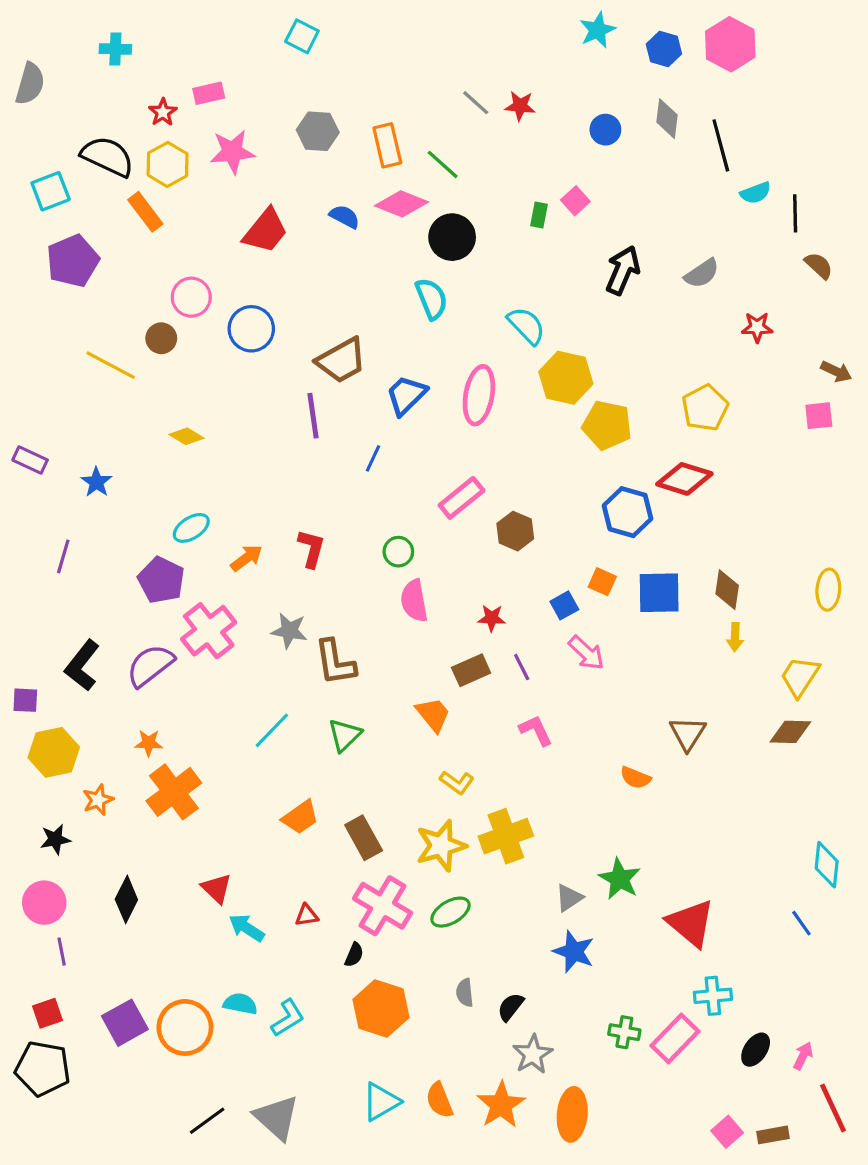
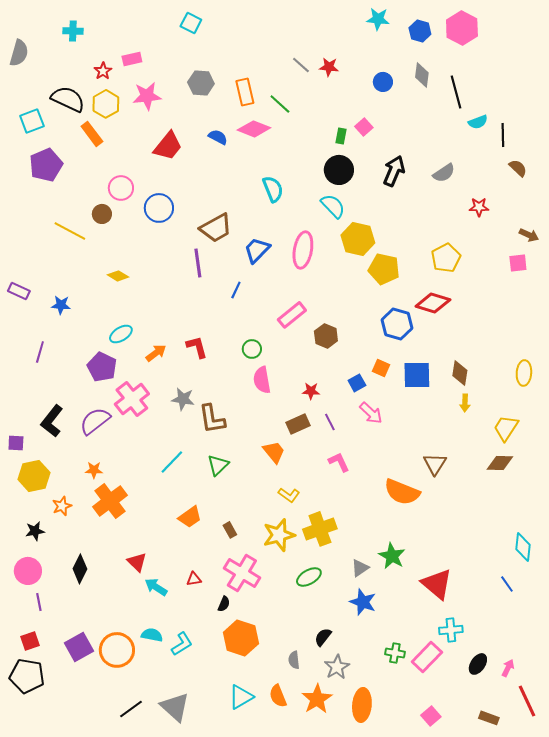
cyan star: (598, 30) -> (378, 19), turned 30
black circle: (452, 237) -> (339, 170), moved
blue star: (96, 482) -> (61, 305), turned -30
red L-shape: (311, 548) -> (197, 347), turned -30
orange semicircle: (635, 778) -> (402, 492), size x1.8
brown rectangle: (364, 838) -> (230, 530), size x0.6
green ellipse: (451, 912) -> (309, 577), moved
gray semicircle: (465, 993) -> (294, 660), moved
pink square: (727, 1132) -> (431, 716), moved
brown rectangle: (773, 1135) -> (489, 718), turned 30

